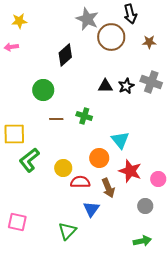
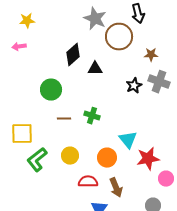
brown star: (149, 42) -> (151, 55), moved
black triangle: (105, 86) -> (95, 69), moved
yellow circle: (63, 168) -> (70, 156), moved
red star: (130, 171) -> (148, 159), moved, turned -30

